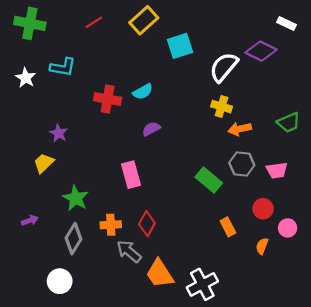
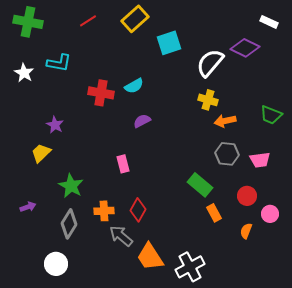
green trapezoid: (289, 122) -> (271, 115), turned 45
pink rectangle: (131, 175) -> (123, 164), size x0.7
green rectangle: (209, 180) -> (200, 185), moved

